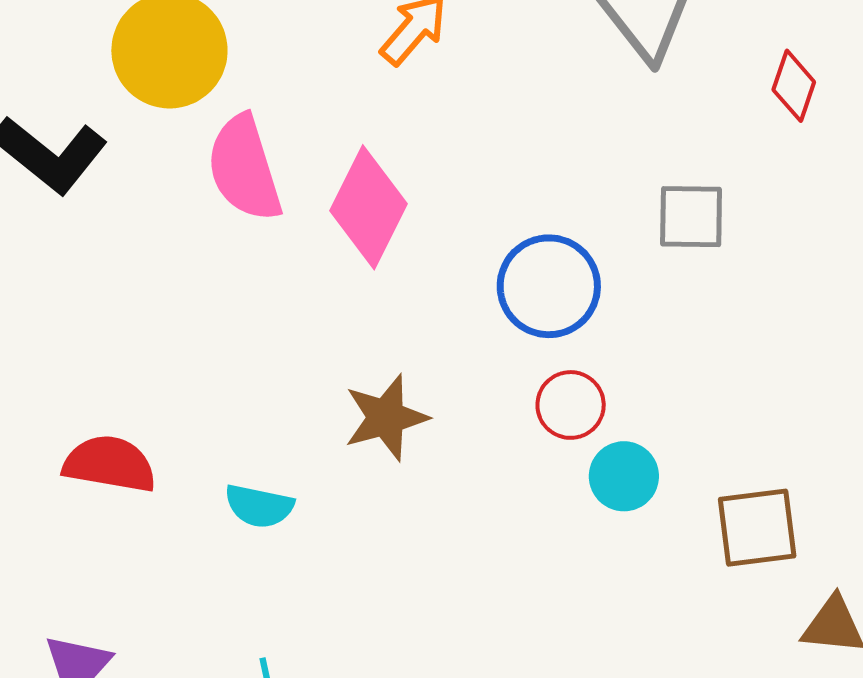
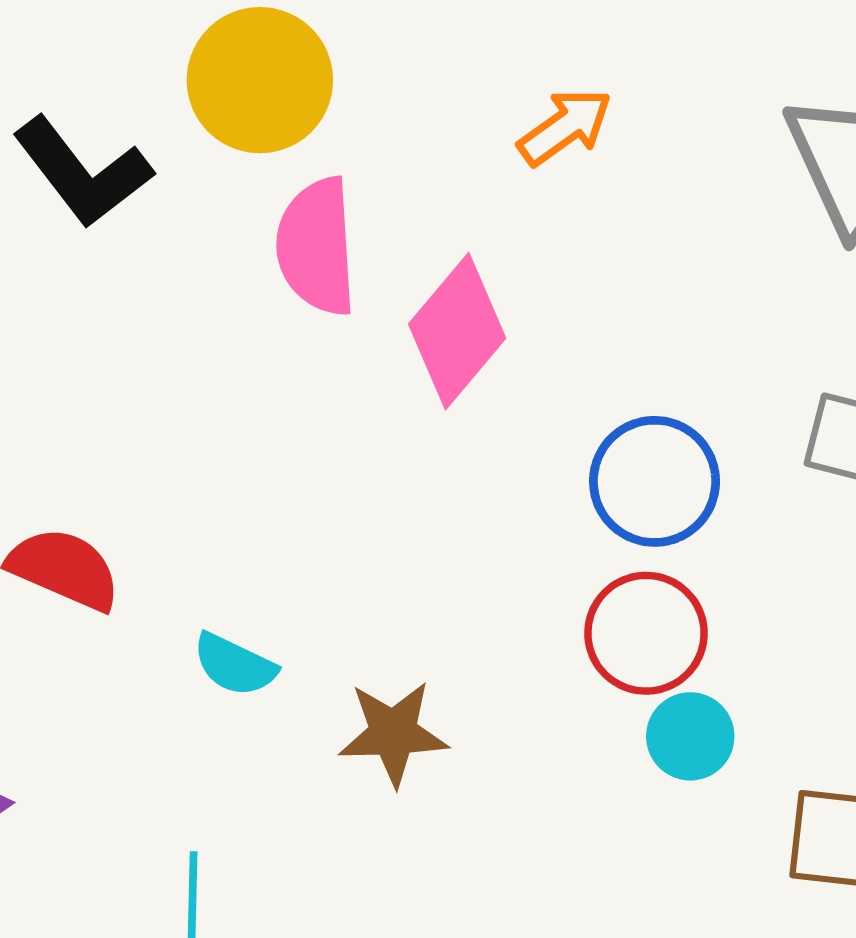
red circle: (571, 405) -> (646, 633), size x1.4
brown star: (386, 418) -> (393, 733), moved

